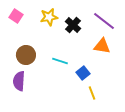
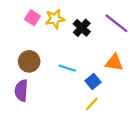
pink square: (16, 16) -> (32, 18), moved
orange triangle: (102, 46) -> (114, 62), moved
yellow line: (92, 93) -> (92, 104), moved, turned 64

